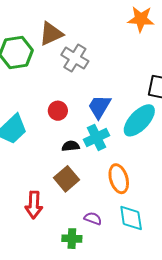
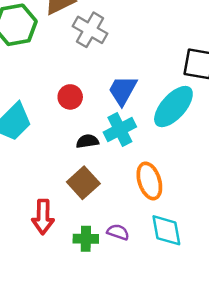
green cross: (72, 239) -> (86, 239), moved

